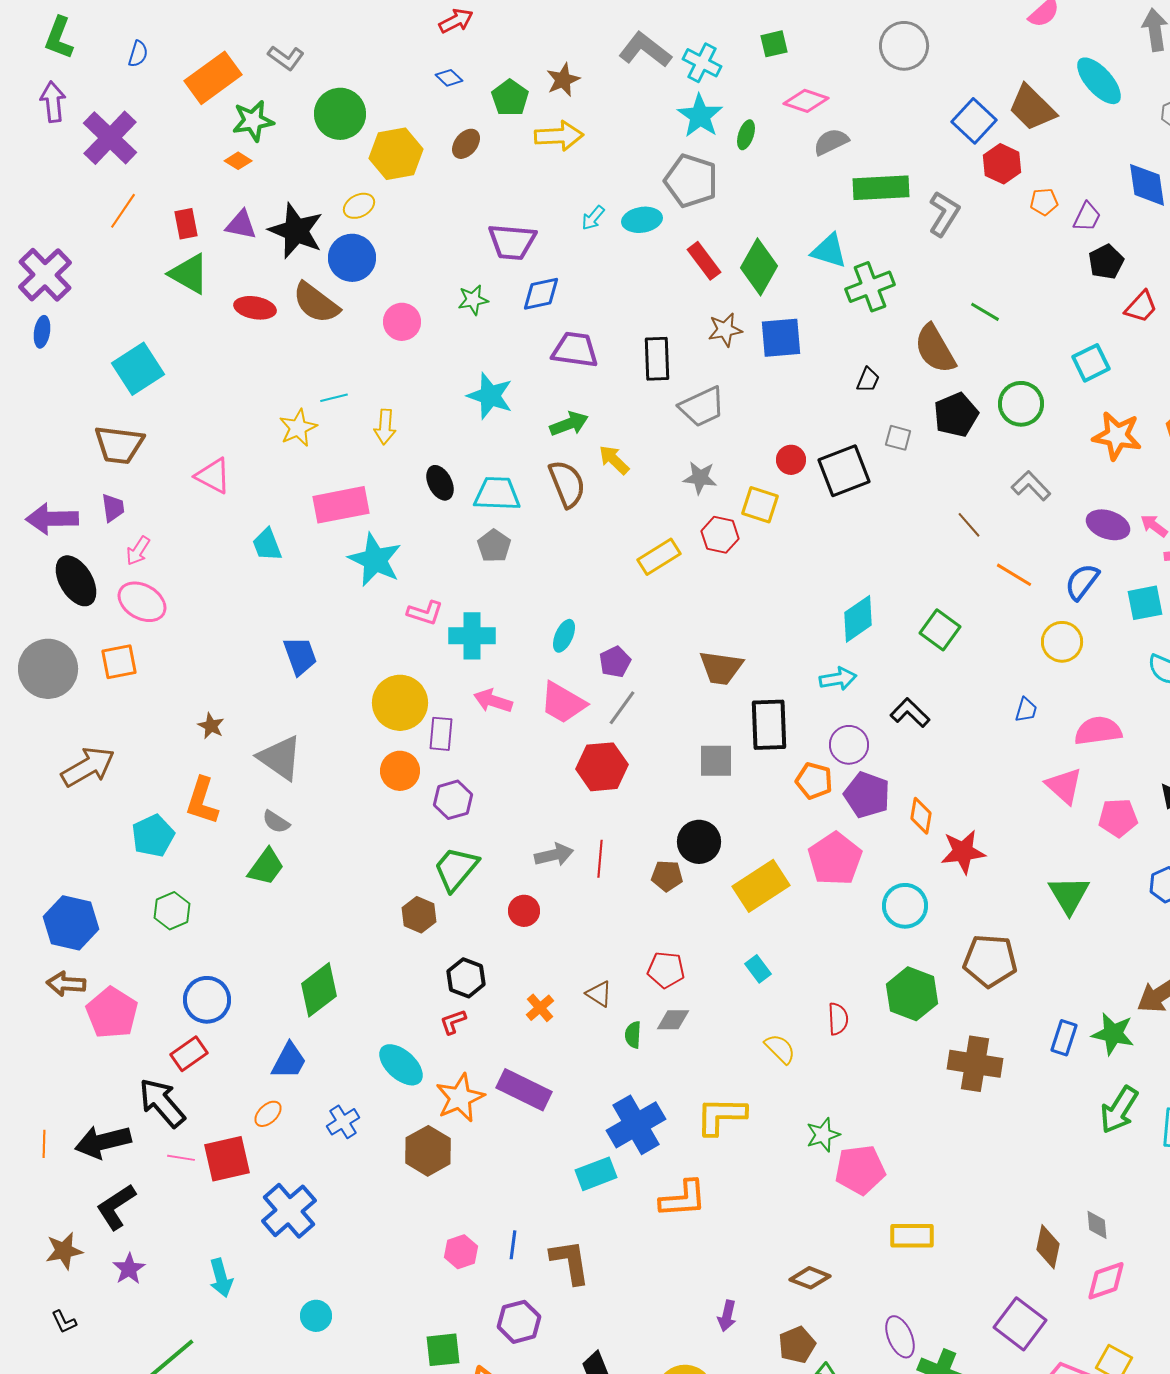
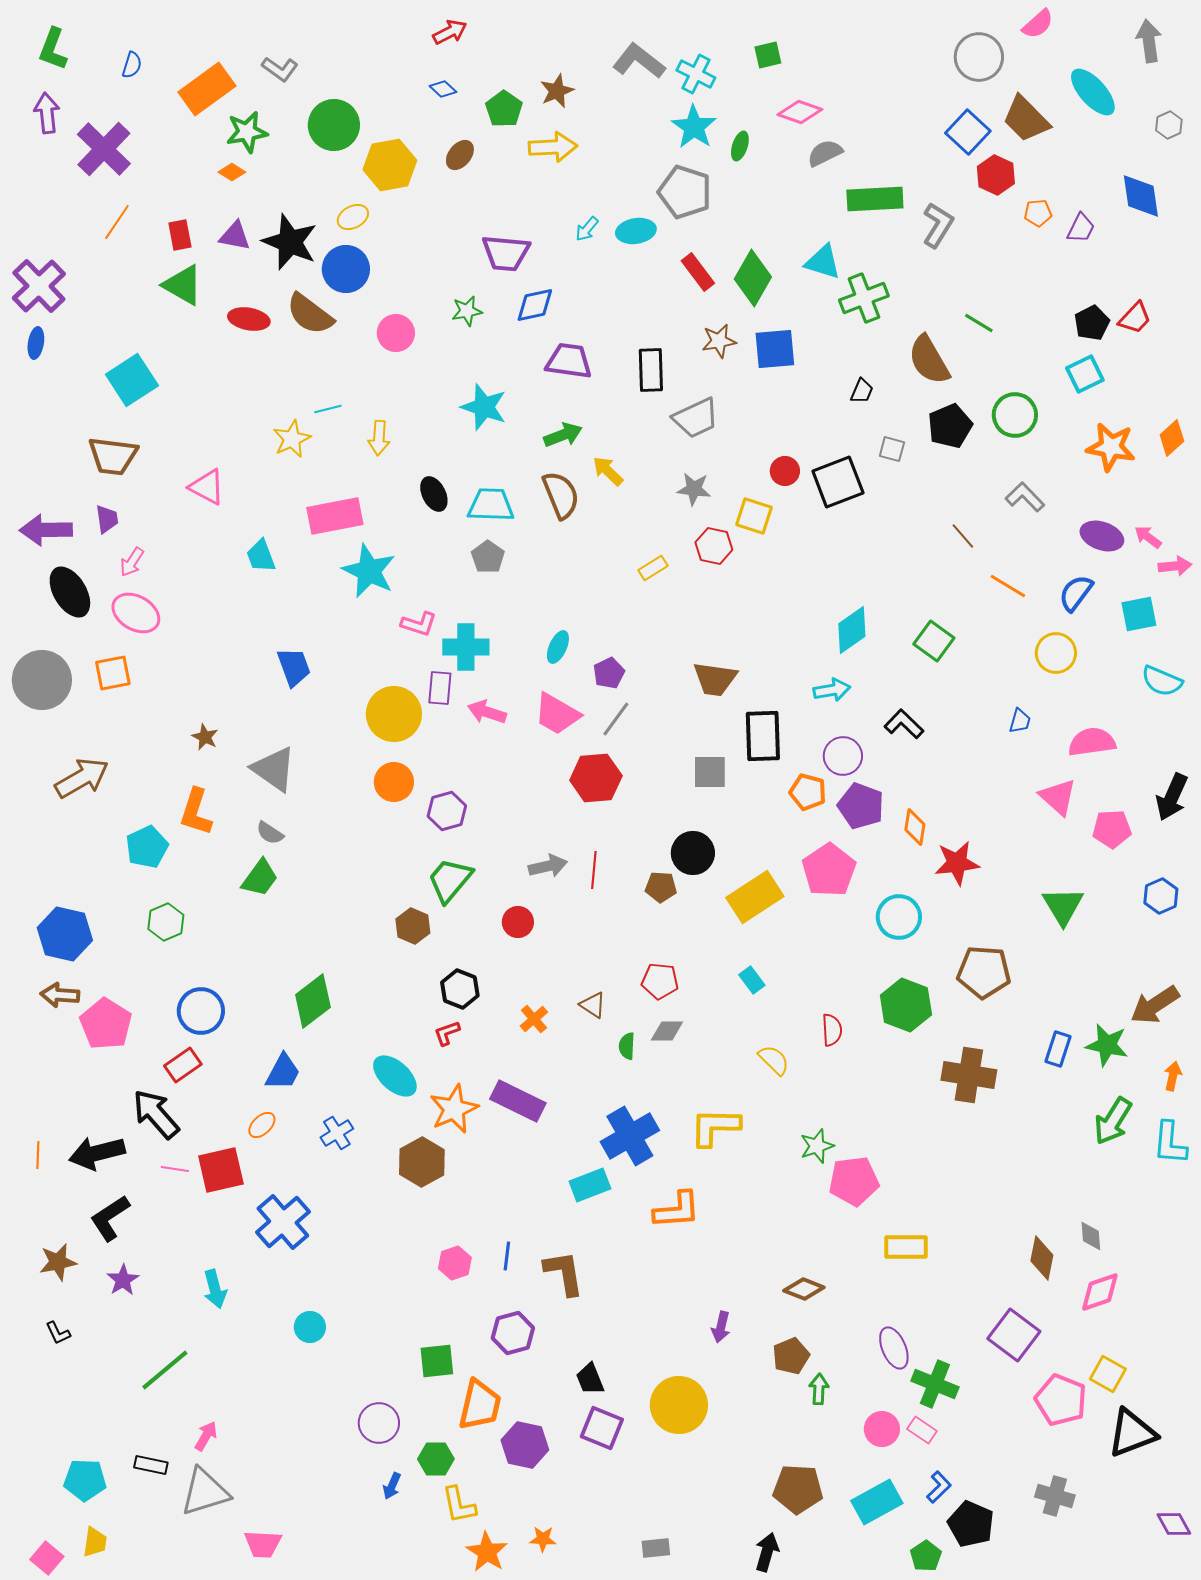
gray circle: (904, 46) -> (979, 57), moved
black pentagon: (1106, 262) -> (1092, 323), moved
yellow rectangle: (659, 557) -> (653, 568), size x0.7
purple rectangle: (441, 734) -> (440, 688), moved

